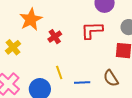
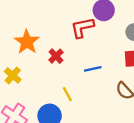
red L-shape: (92, 30) -> (82, 28), moved
blue line: (82, 83) -> (93, 69), moved

